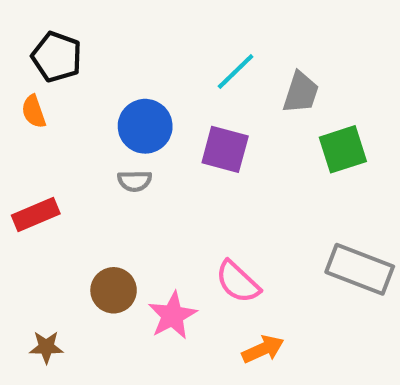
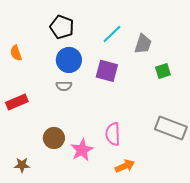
black pentagon: (57, 57) -> (62, 27), moved
green square: (343, 149) -> (163, 71), size x0.7
pink semicircle: (238, 282) -> (113, 134), turned 45

